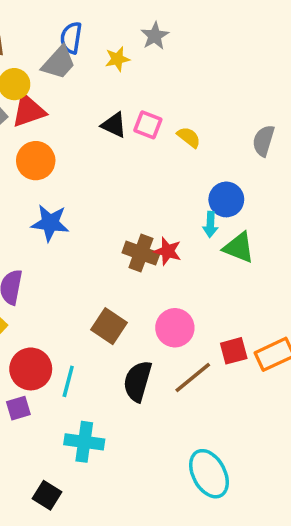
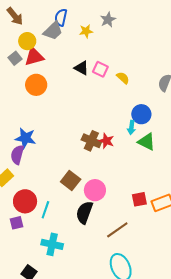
blue star: (50, 223) -> (25, 138), moved
pink circle: (175, 328) -> (95, 190), moved
brown line: (193, 378) -> (117, 230), moved

